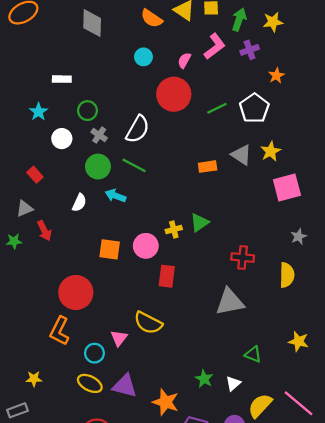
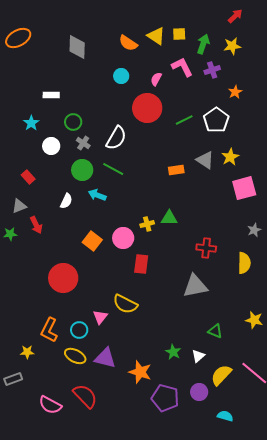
pink L-shape: (215, 46) -> (182, 67), turned -80
green triangle: (199, 223) -> (169, 218), turned 36
orange square: (110, 249) -> (92, 241), turned 30
orange L-shape: (59, 331) -> (49, 330), moved

